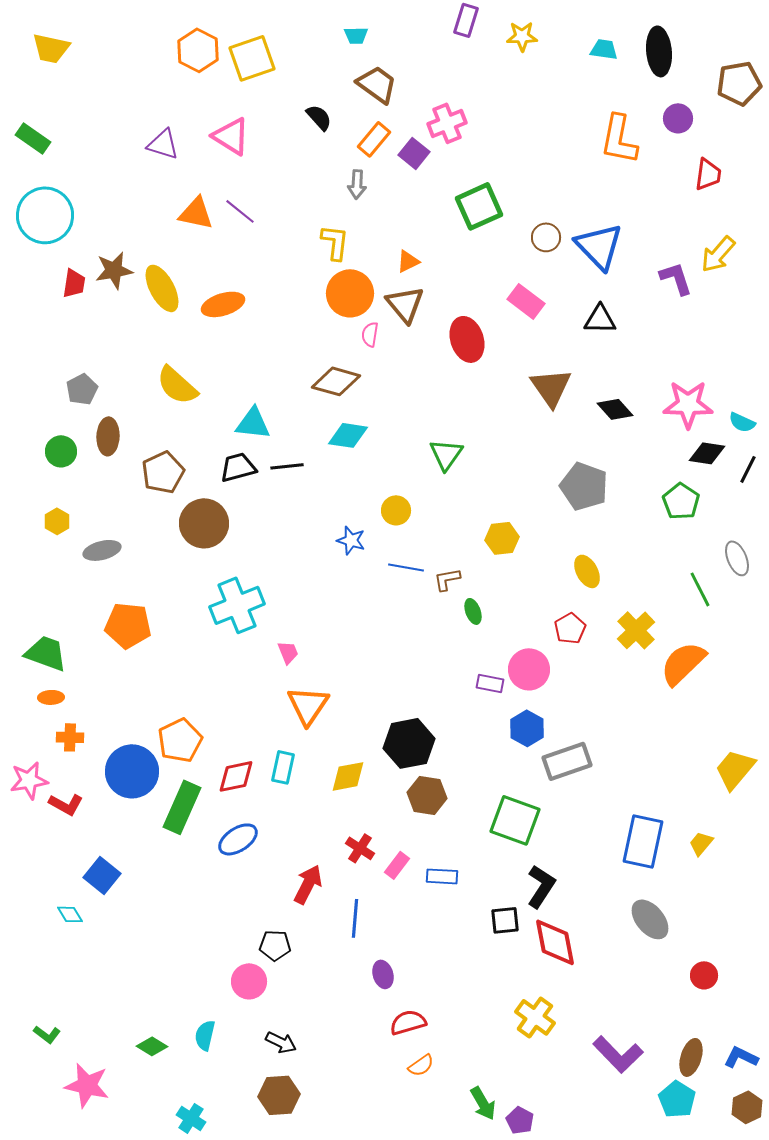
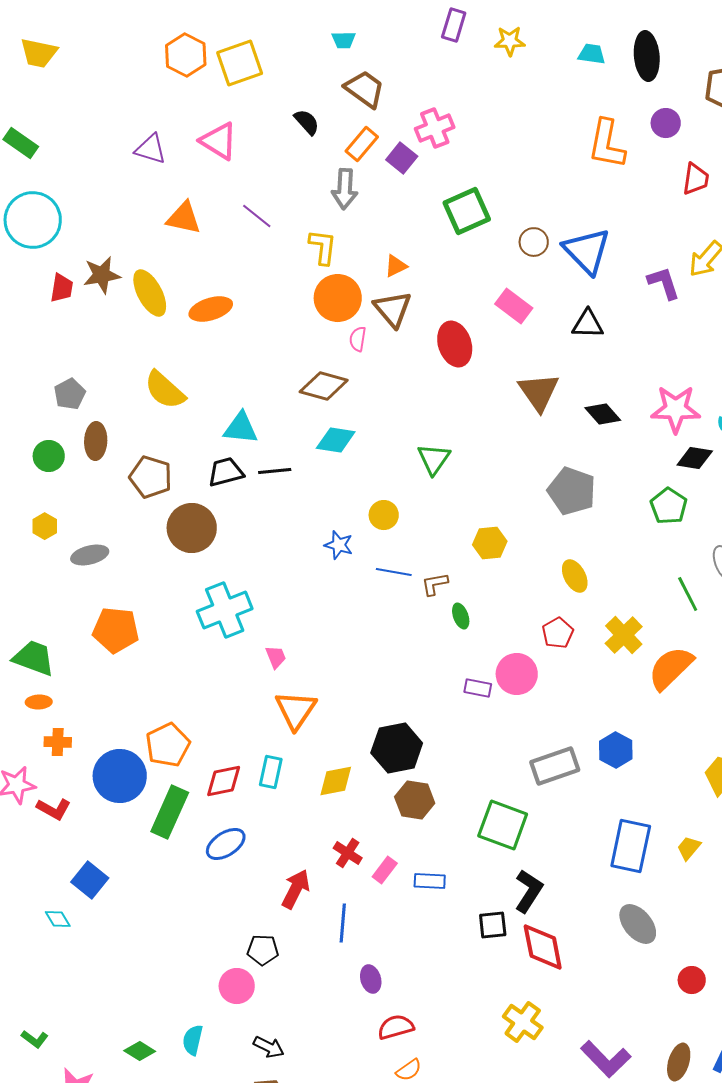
gray arrow: (357, 184) -> (345, 189), size x1.4
purple line: (240, 211) -> (257, 216), moved
brown pentagon: (163, 472) -> (151, 477), turned -30
blue hexagon: (527, 728) -> (616, 750), moved

